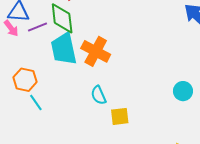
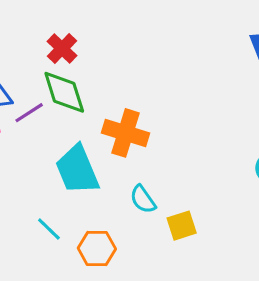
cyan trapezoid: (64, 49) -> (77, 170), moved
orange hexagon: (25, 80) -> (97, 248), moved

